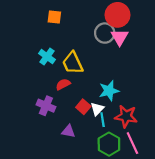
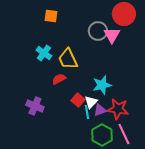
red circle: (118, 15) -> (124, 14), moved
purple cross: (46, 106) -> (35, 106), moved
cyan line: (103, 120) -> (87, 112), moved
purple triangle: (68, 131) -> (100, 110), moved, turned -32

